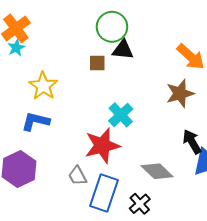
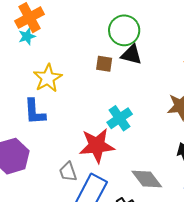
blue L-shape: (35, 121) -> (35, 112), turned -116

